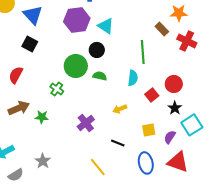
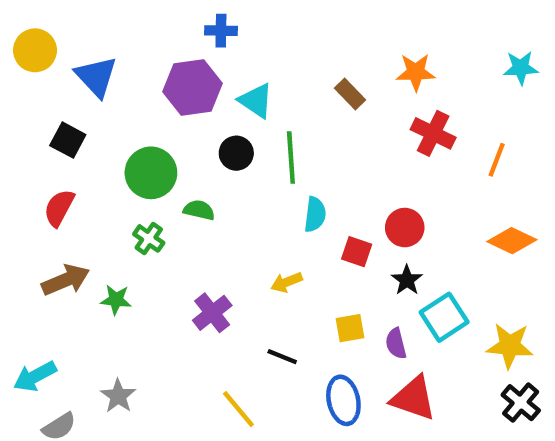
brown rectangle: (162, 29) -> (350, 94), moved
black square: (30, 44) -> (68, 140), moved
green line: (143, 52) -> (291, 158), moved
green circle: (76, 66) -> (151, 173), moved
green semicircle: (100, 76) -> (199, 210), moved
red square: (152, 95) -> (357, 252), turned -32
purple semicircle: (170, 137) -> (396, 343), turned -48

